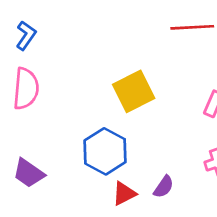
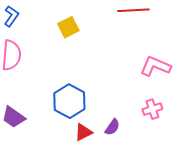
yellow square: (134, 91) -> (68, 27), moved, size x0.7

